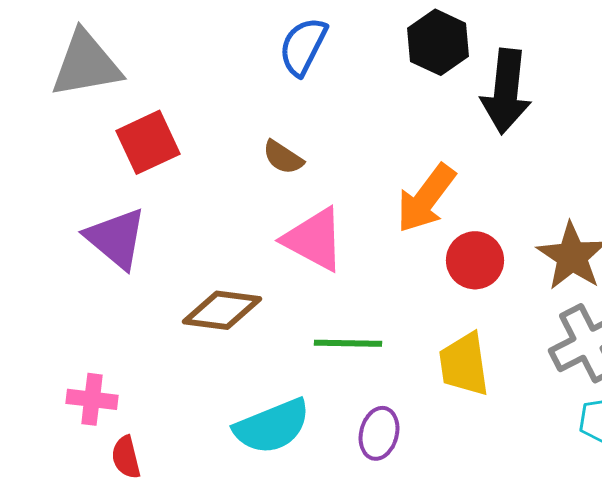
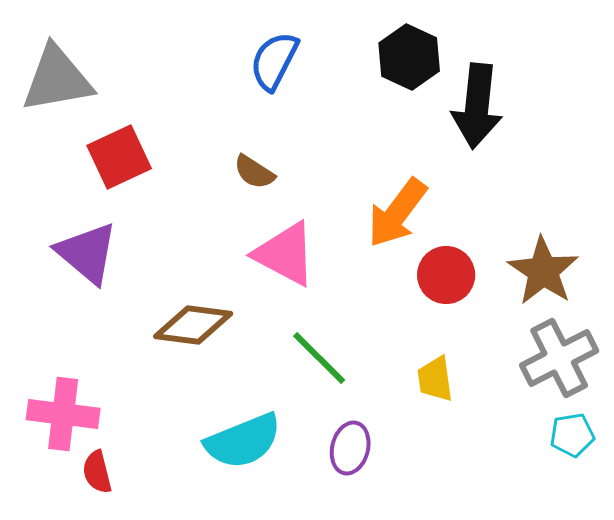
green line: (348, 343) -> (319, 358), turned 44
yellow trapezoid: (464, 364) -> (435, 379), size x0.7
pink cross: (92, 399) -> (63, 414), size x1.4

